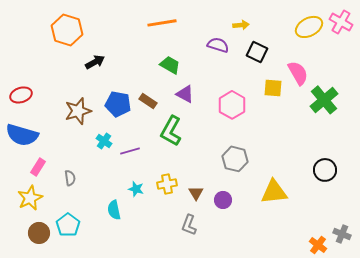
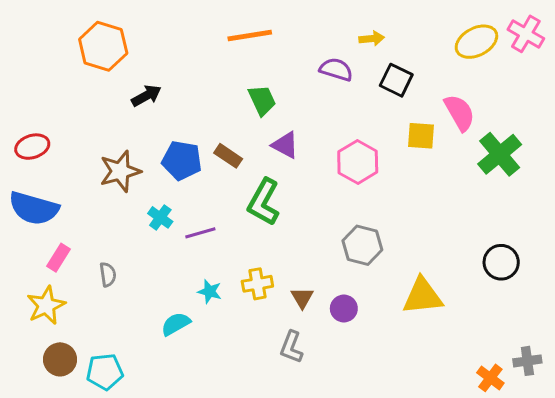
green trapezoid: (170, 65) -> (262, 100), turned 35
cyan semicircle: (114, 210) -> (176, 324), turned 72
cyan pentagon: (68, 225) -> (105, 372), moved, turned 30
gray cross: (342, 234) -> (527, 361), turned -30

